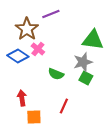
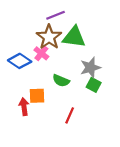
brown star: (27, 29) -> (49, 37), moved
green triangle: (93, 40) -> (74, 37), moved
orange square: (34, 117) -> (37, 96), moved

